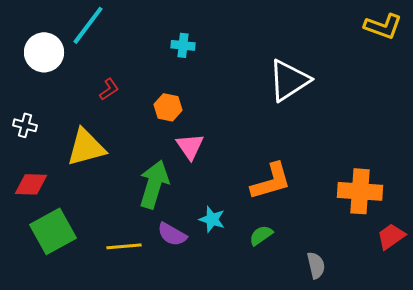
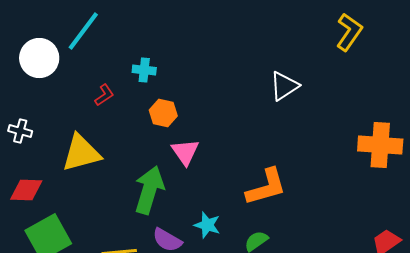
yellow L-shape: (383, 26) -> (349, 32), moved, turned -75
cyan cross: (183, 45) -> (144, 70), moved
white triangle: (289, 80) -> (284, 86), size x0.7
orange cross: (360, 191) -> (380, 145), moved

